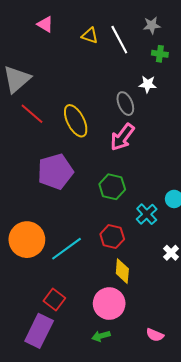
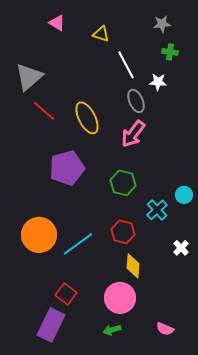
white line: (119, 40) -> (126, 65), moved

